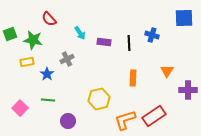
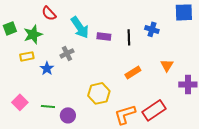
cyan arrow: (80, 33) -> (80, 27), size x1.6
green star: (33, 40) -> (33, 34), turned -30
orange rectangle: (133, 78) -> (133, 72), turned 56
green line: (48, 100) -> (48, 106), moved

